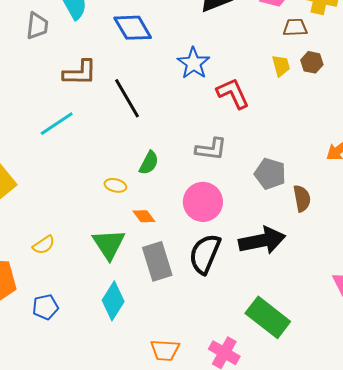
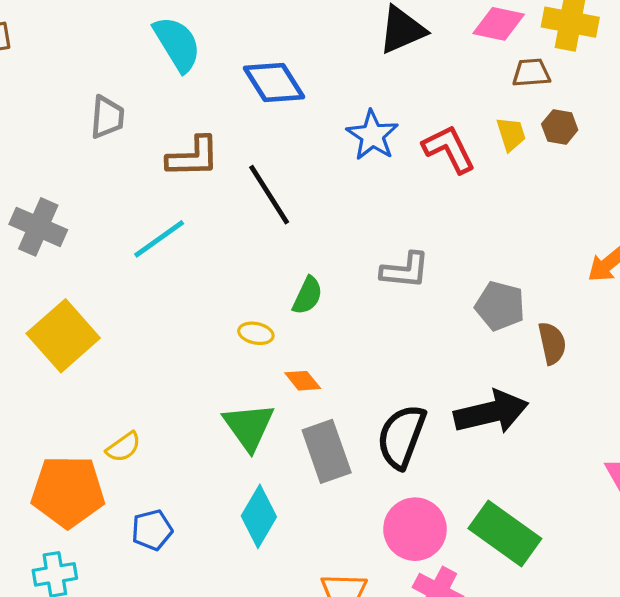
gray trapezoid: (37, 26) -> (107, 117), moved
red L-shape: (233, 93) -> (449, 149), moved
pink circle: (203, 202) -> (415, 529), moved
yellow semicircle: (44, 245) -> (124, 447), moved

